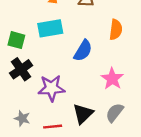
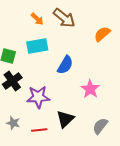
orange semicircle: (116, 30) -> (102, 34), moved, turned -138
gray semicircle: (115, 113) -> (100, 126), moved

